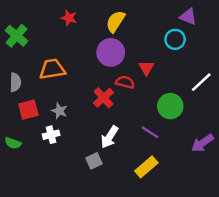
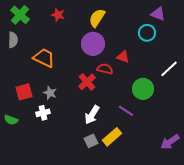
green cross: (17, 36) -> (20, 15), moved
red triangle: (146, 68) -> (123, 57), turned -40
orange trapezoid: (52, 69) -> (44, 58), turned 35
gray semicircle: (15, 82) -> (13, 40), moved
purple arrow: (202, 143) -> (170, 142), moved
gray square: (94, 161) -> (91, 141), moved
yellow rectangle: (146, 167) -> (112, 137), moved

